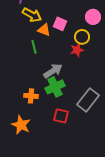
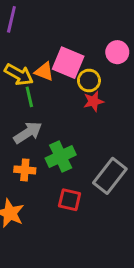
yellow arrow: (32, 15) -> (19, 75), moved
pink square: (60, 24) -> (68, 63), size x1.5
yellow circle: (82, 37) -> (89, 80), moved
gray arrow: (53, 71) -> (28, 133), moved

